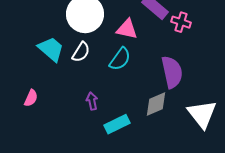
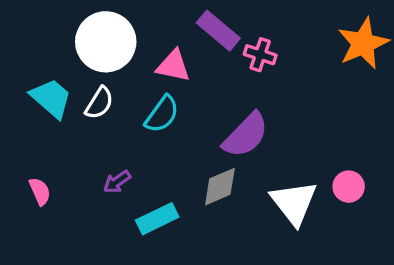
purple semicircle: (172, 72) -> (246, 135), turned 56
pink semicircle: (31, 98) -> (40, 191), moved, turned -48
purple arrow: (92, 101) -> (117, 182), turned -114

